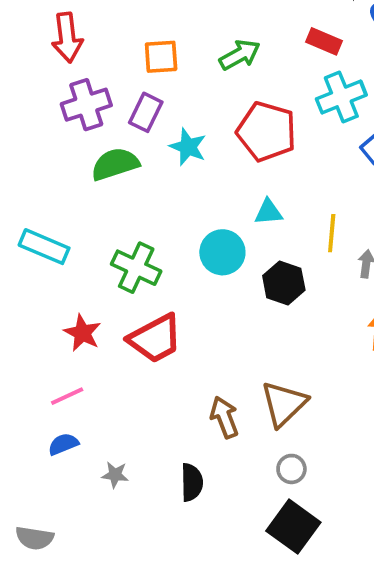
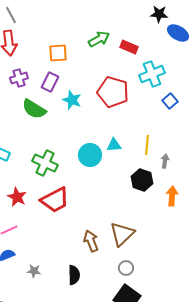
red rectangle: (324, 41) -> (129, 47), moved
green arrow: (240, 55) -> (99, 39), moved
purple cross: (86, 105) -> (19, 78), size x0.7
green semicircle: (115, 164) -> (34, 109), turned -130
cyan triangle: (268, 212) -> (114, 145), moved
black hexagon: (284, 283) -> (142, 180), moved

